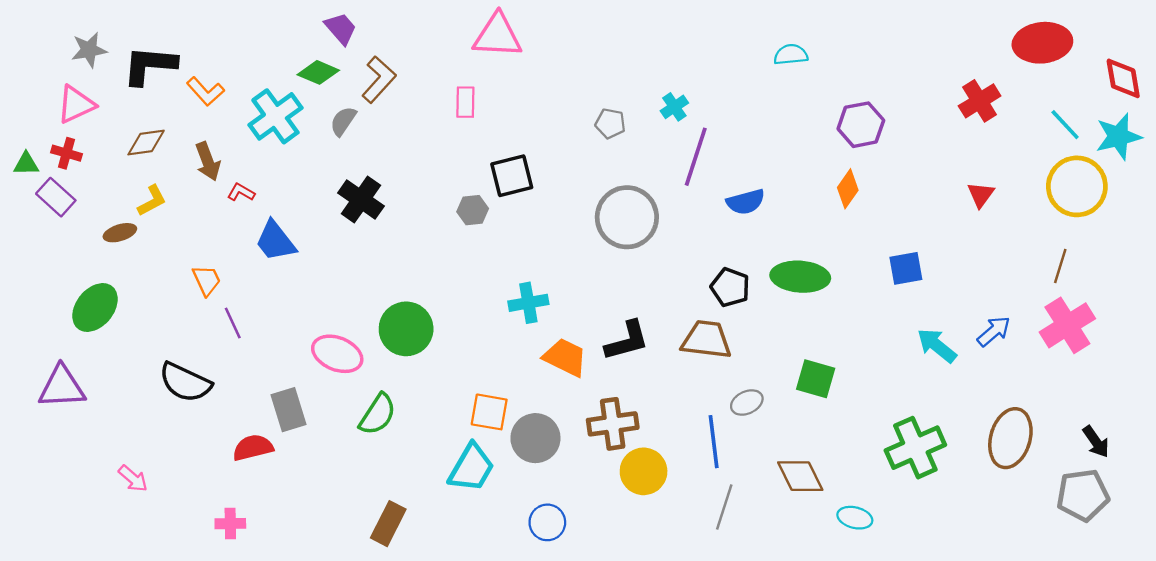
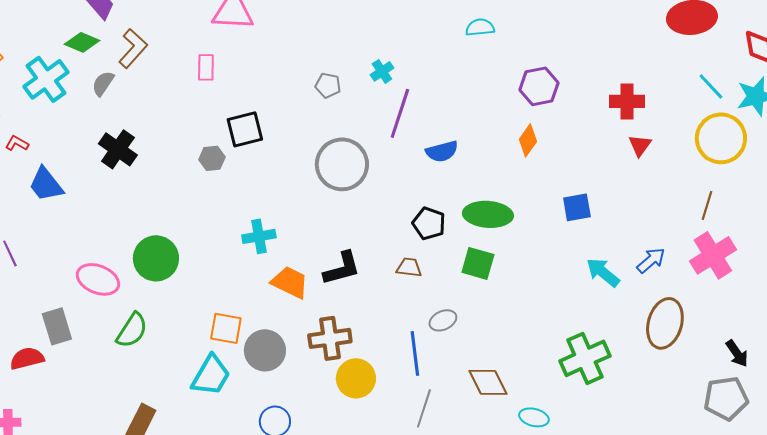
red cross: (980, 101) -> (627, 101), moved, turned 32
brown trapezoid: (706, 340) -> (409, 267), size x0.6
green square: (816, 379) -> (478, 263), moved
brown ellipse: (1010, 438) -> (665, 323), moved

